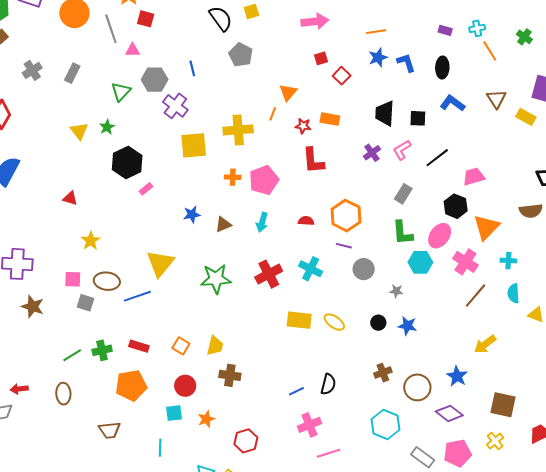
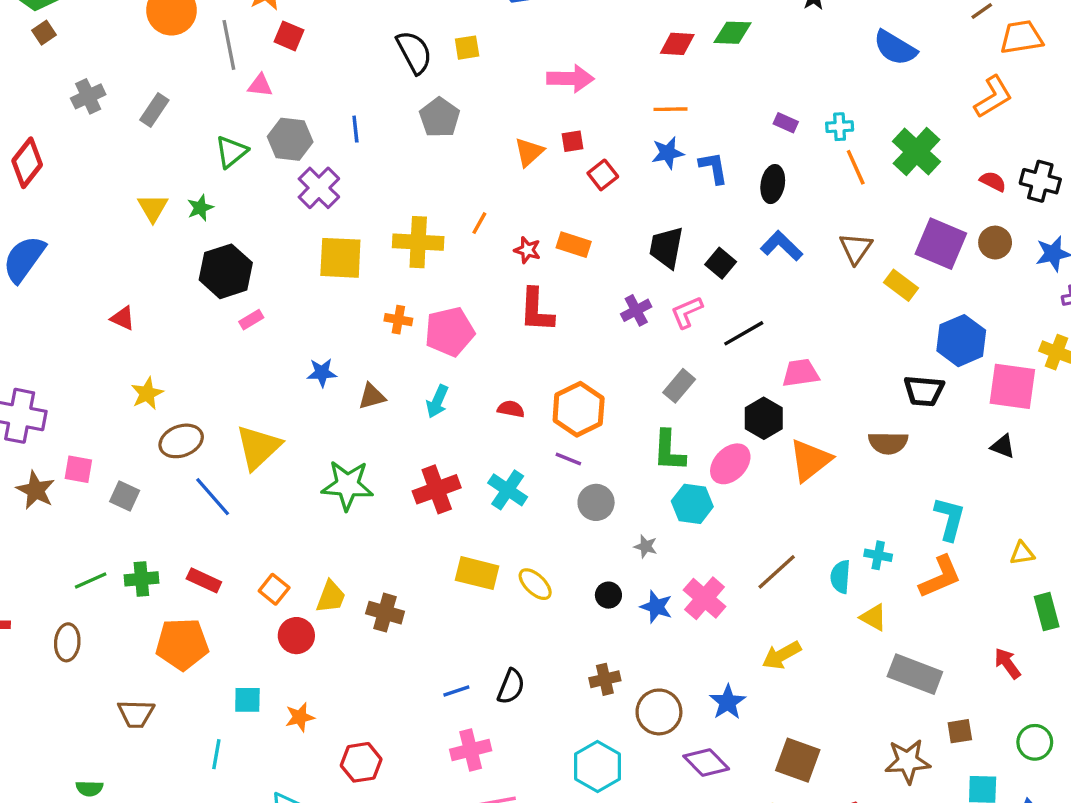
green cross: (524, 37) -> (917, 152), size x1.8
orange triangle: (288, 92) -> (529, 152), moved
black square: (418, 118) -> (721, 263), turned 30
cyan cross: (508, 261) -> (878, 555), moved
pink cross: (465, 262) -> (705, 598), moved
pink square: (73, 279) -> (78, 469), moved
brown ellipse: (107, 281) -> (181, 441), moved, turned -35
blue line: (137, 296) -> (213, 497), turned 60
brown cross: (230, 375) -> (385, 613), moved
red circle: (185, 386) -> (296, 636), moved

